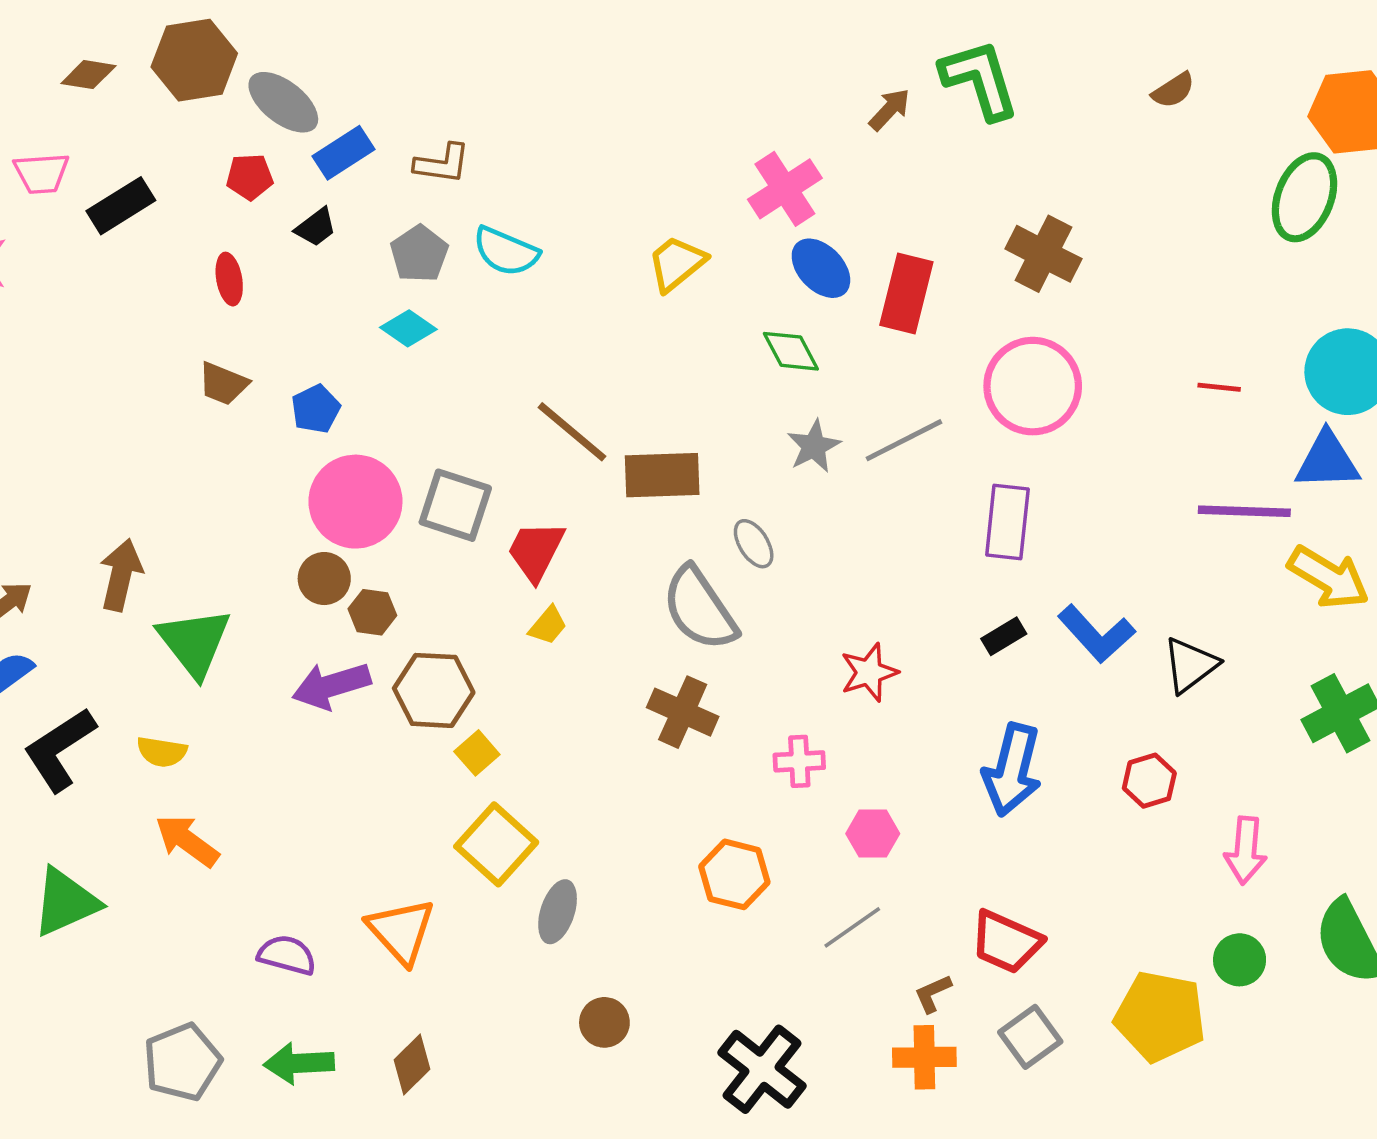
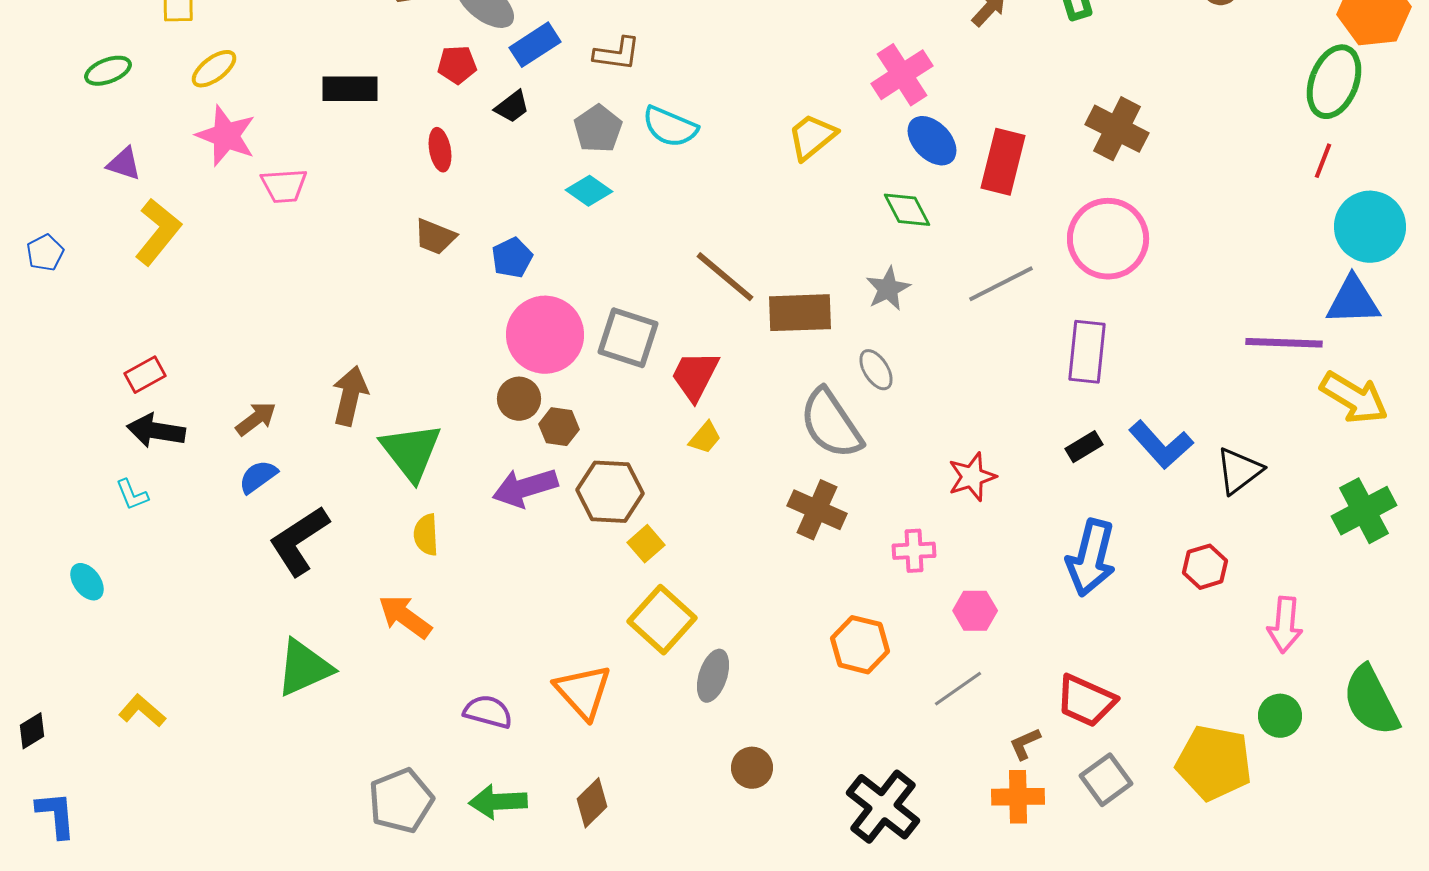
pink trapezoid: (42, 173) -> (284, 186), moved
black rectangle: (121, 206) -> (350, 89), turned 32
red line: (1219, 387) -> (1323, 161), moved, turned -75
gray star: (814, 446) -> (888, 289), moved
yellow semicircle: (162, 752) -> (426, 535), moved, turned 78

